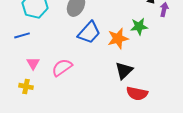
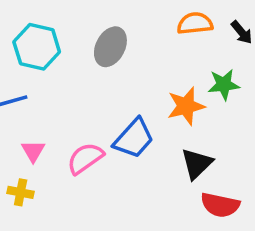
blue trapezoid: (89, 32) -> (134, 138), moved

